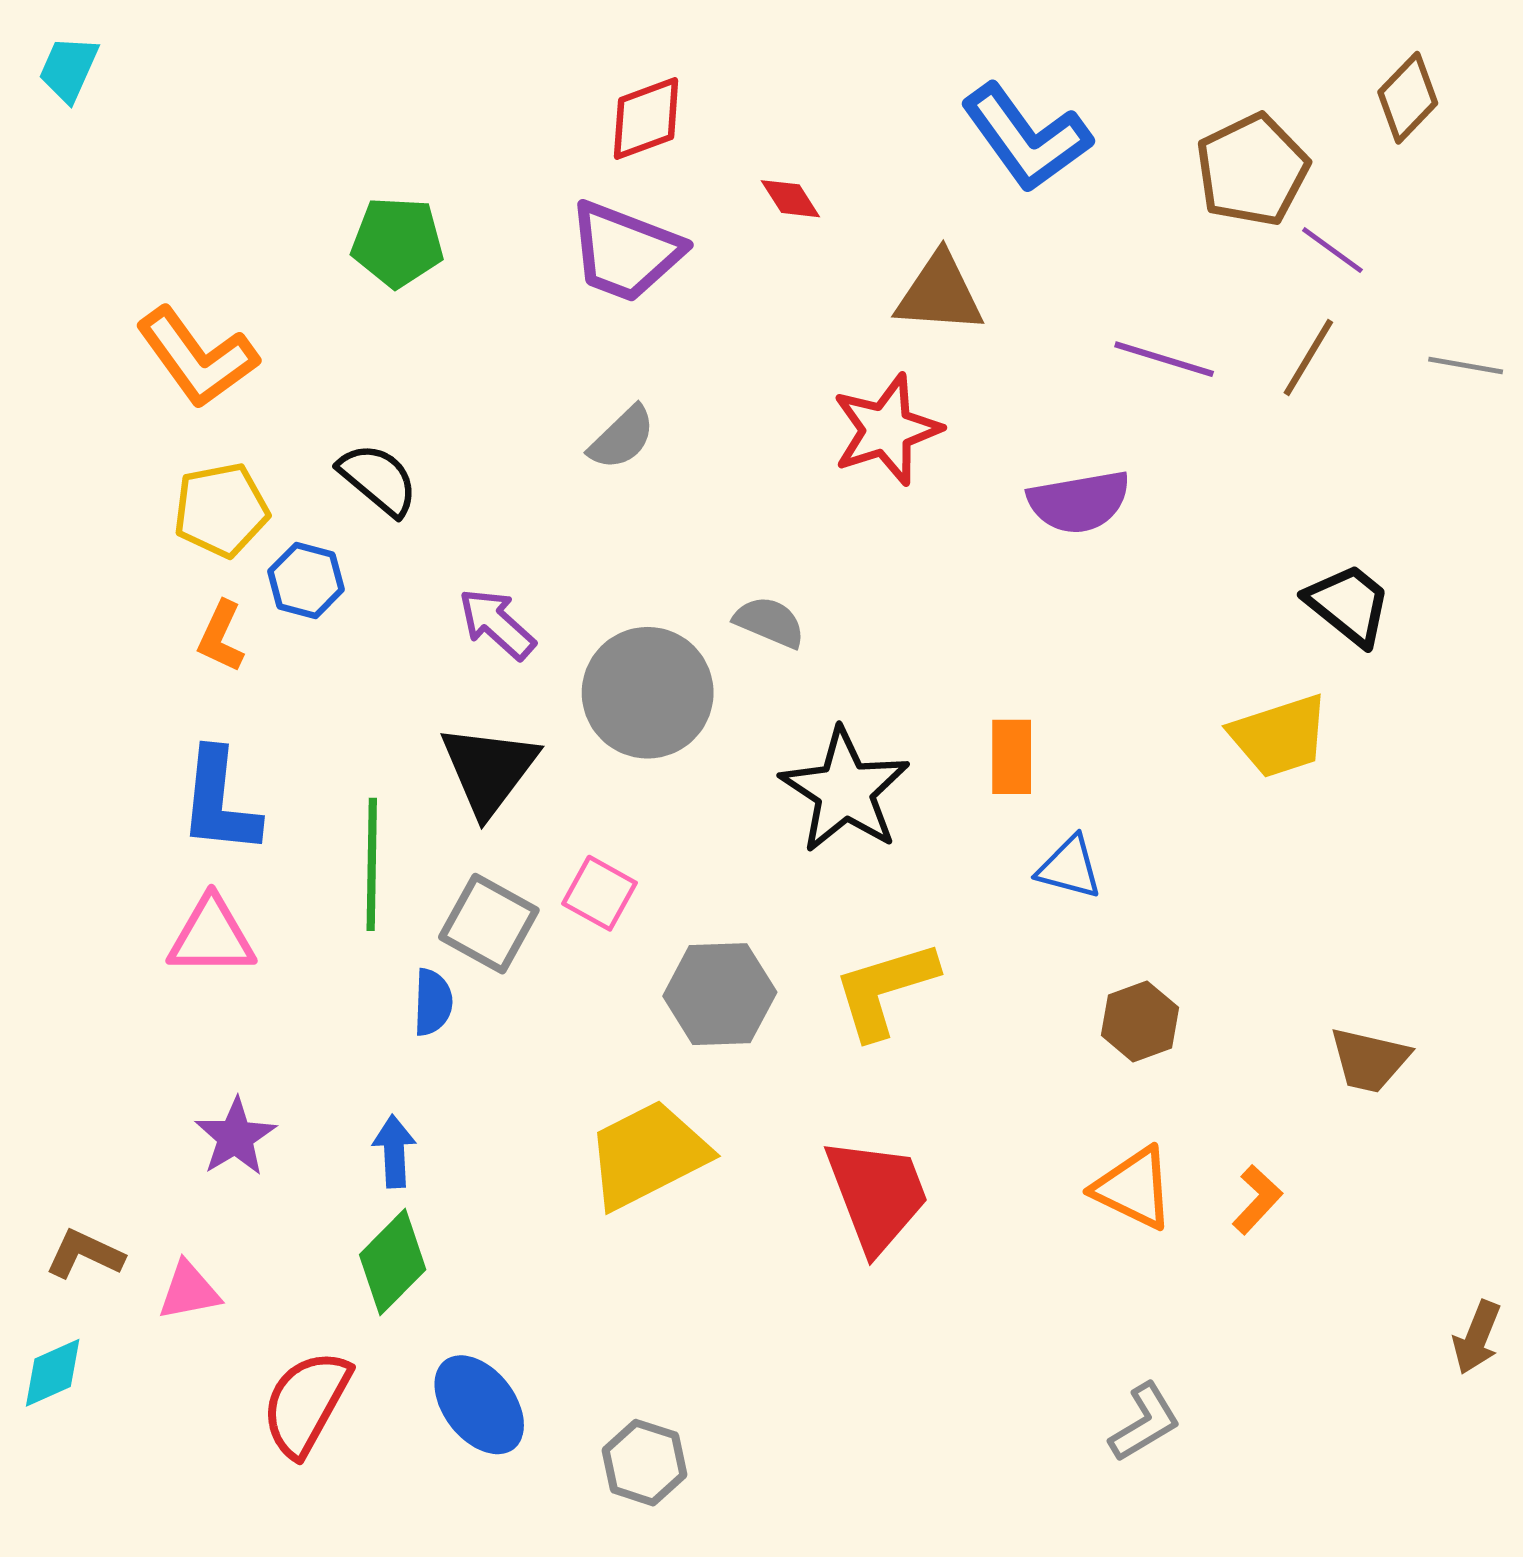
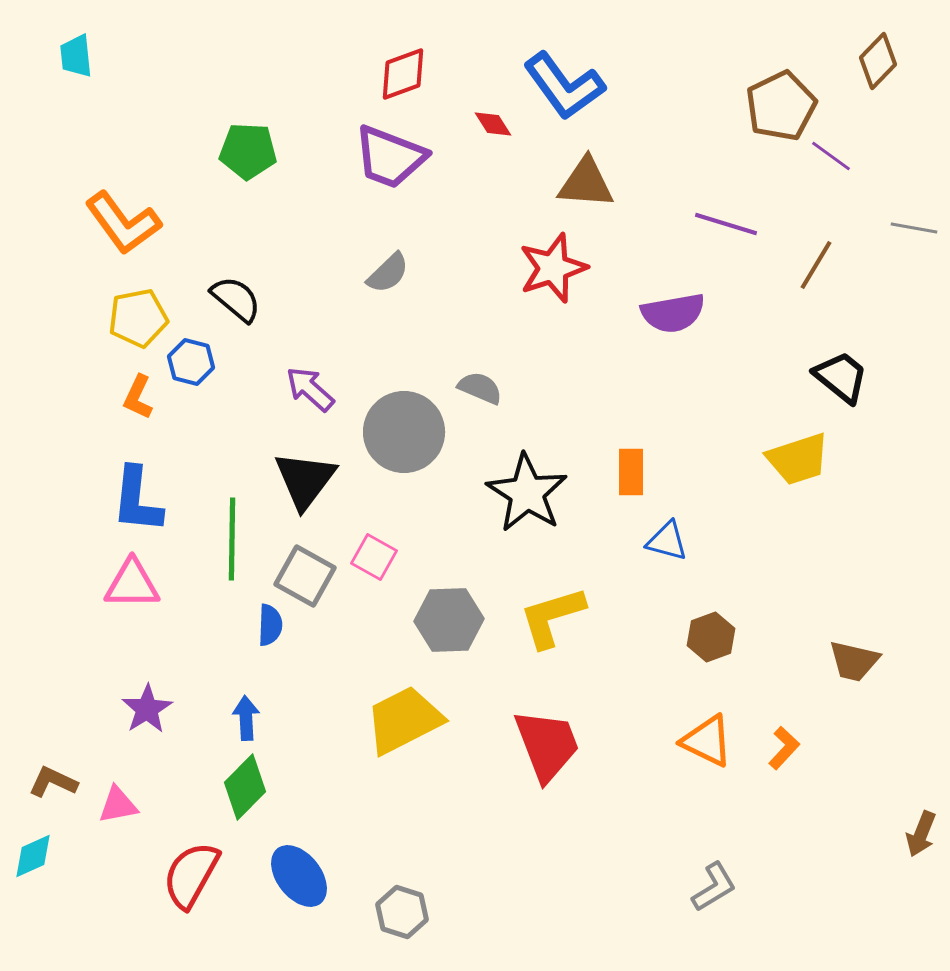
cyan trapezoid: (69, 69) -> (76, 56), moved, turned -30
blue L-shape: (1026, 138) -> (564, 86), moved
brown line: (1308, 358) -> (816, 265), moved

